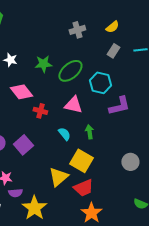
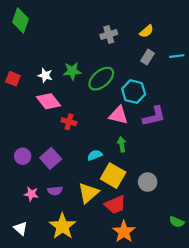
white star: (10, 60) -> (45, 75), moved
pink triangle: (73, 105) -> (118, 115), moved
cyan semicircle: (64, 134) -> (95, 155), moved, turned -72
gray circle: (130, 162) -> (148, 182), moved
purple semicircle: (15, 193) -> (55, 191), moved

